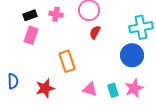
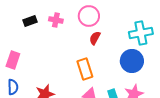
pink rectangle: (31, 35) -> (13, 60), moved
orange rectangle: (67, 61) -> (85, 69), moved

